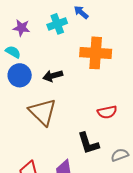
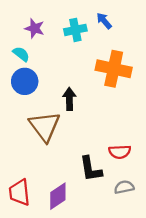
black arrow: (53, 76) -> (69, 99), moved, turned 96
red semicircle: (107, 112) -> (120, 152), moved

